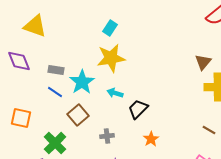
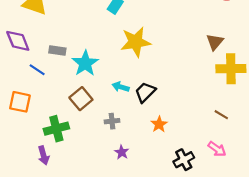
yellow star: (111, 58) -> (136, 42), moved
blue line: (55, 92) -> (37, 70), moved
cyan arrow: (115, 93) -> (121, 87), moved
green cross: (55, 143) -> (56, 129), turned 30

